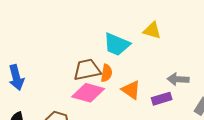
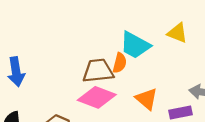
orange semicircle: (107, 73) -> (120, 63), moved

